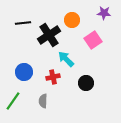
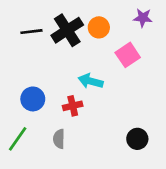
black cross: (49, 35) -> (67, 30), moved
cyan arrow: (66, 59) -> (91, 81), turned -30
black circle: (86, 83) -> (137, 139), moved

